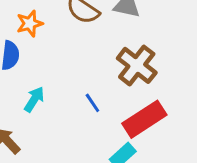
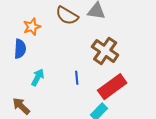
blue line: (92, 103) -> (77, 78), turned 32

